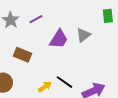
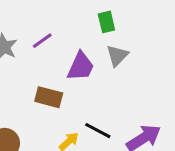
green rectangle: (108, 16) -> (106, 22), moved
brown rectangle: (22, 55) -> (49, 97), moved

